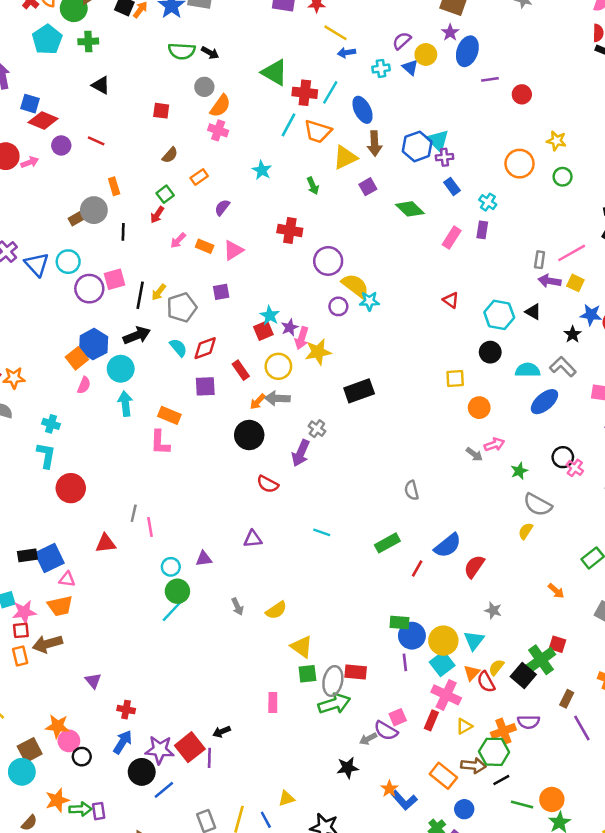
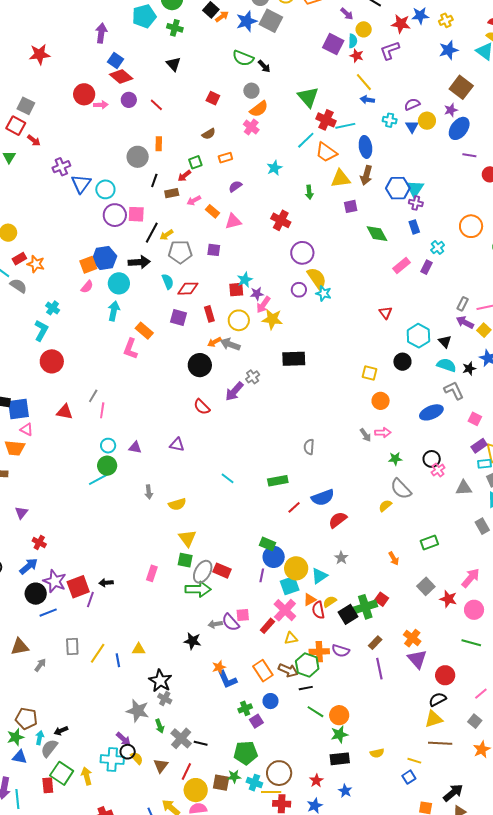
cyan line: (330, 92) -> (345, 126), turned 30
brown rectangle: (77, 218) -> (172, 193), moved
cyan semicircle: (528, 370) -> (446, 365), moved
cyan line: (322, 532) -> (228, 478), moved

